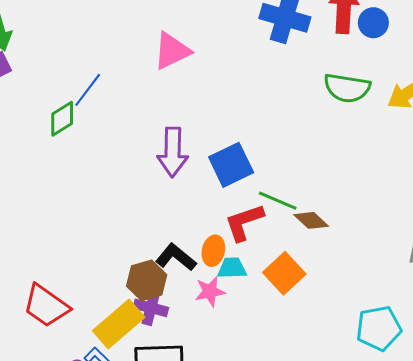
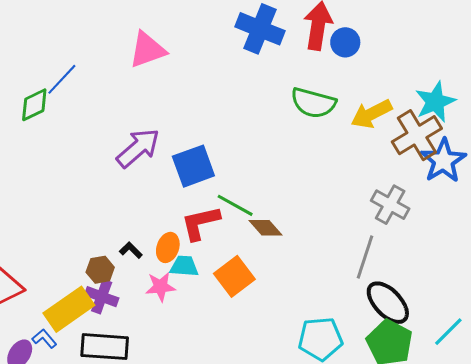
purple arrow: (173, 152) -> (138, 148), turned -138
black L-shape: (176, 257) -> (131, 250), size x0.6
brown hexagon: (147, 280) -> (100, 270), size x0.7

